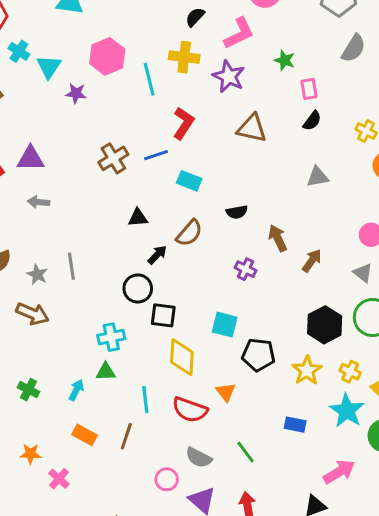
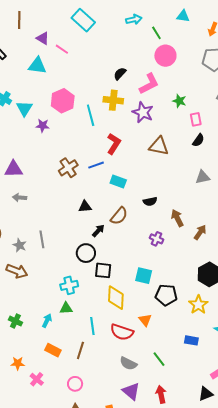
pink circle: (167, 479) -> (75, 384), moved

